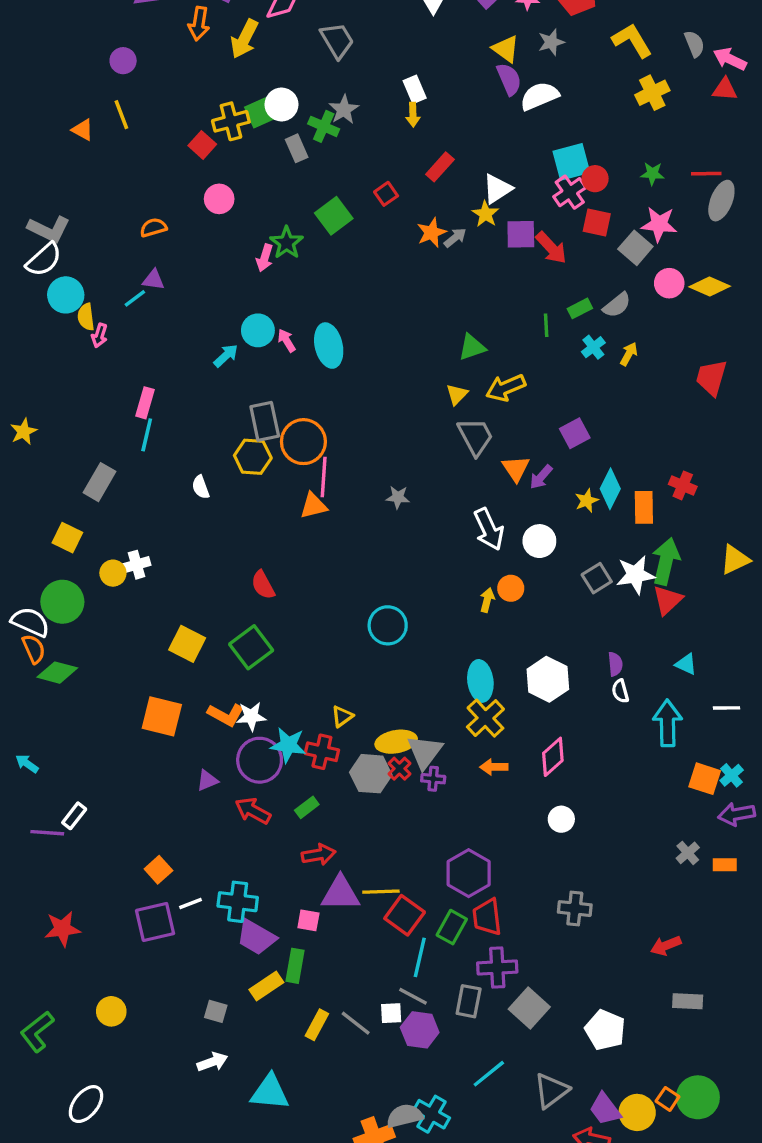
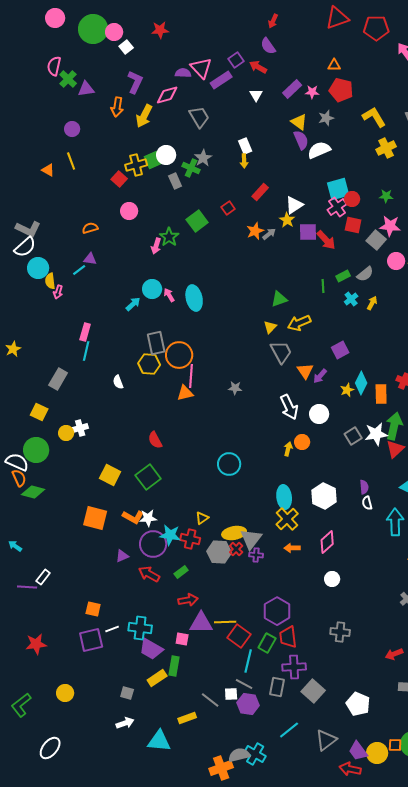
orange square: (158, 870) -> (93, 609), turned -35
yellow rectangle: (317, 1025) -> (187, 718), moved, turned 42
orange square: (668, 1099) -> (395, 745), turned -32

